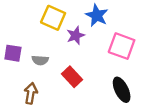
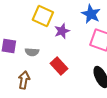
blue star: (97, 15) -> (91, 14), moved

